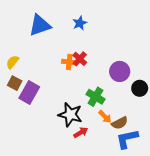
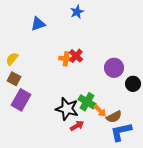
blue star: (80, 23) -> (77, 12), moved
blue triangle: (40, 25) -> (38, 24), size x0.7
purple rectangle: (29, 93) -> (21, 100), moved
green cross: (95, 97) -> (87, 102), moved

